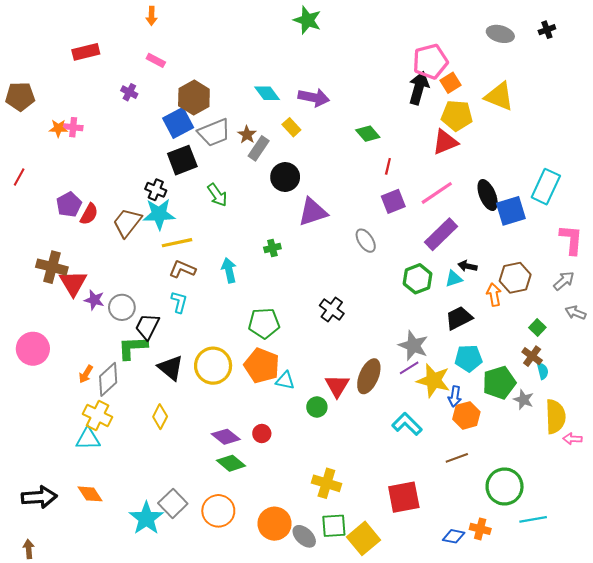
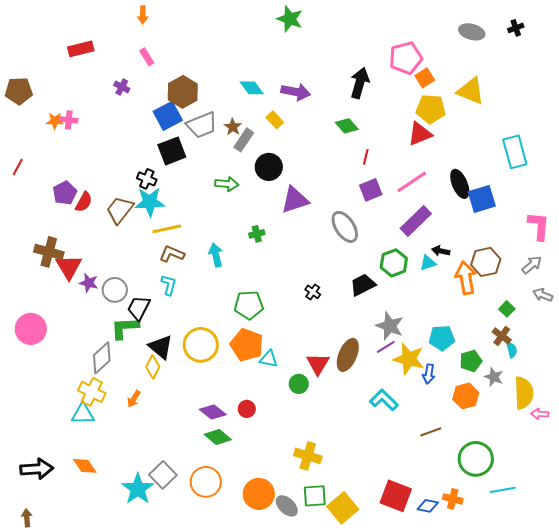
pink rectangle: (156, 60) -> (147, 57), turned 30
black arrow: (419, 88) -> (360, 83), moved
cyan rectangle: (546, 187) -> (515, 152), moved, turned -40
green arrow: (217, 195) -> (227, 184), moved, turned -50
gray ellipse: (366, 241) -> (345, 227), size x1.4
orange arrow: (494, 295) -> (466, 278), size x1.5
black cross: (332, 309) -> (313, 292), size x0.7
black trapezoid: (459, 318) -> (363, 285), moved
orange arrow: (86, 374) -> (134, 399), moved
green pentagon: (499, 383) -> (471, 361), size x0.7
orange hexagon: (466, 415) -> (466, 396), moved
yellow diamond: (160, 417) -> (153, 367), moved
red square: (404, 497) -> (396, 496), moved, turned 32

